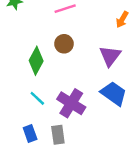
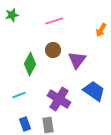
purple triangle: (110, 56) -> (77, 60), moved
cyan line: (37, 98) -> (19, 95), moved, turned -64

